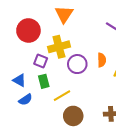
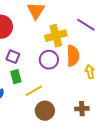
yellow cross: (59, 47) -> (56, 36), moved
orange semicircle: (102, 60) -> (73, 56), size x1.5

